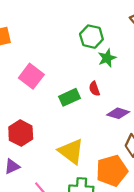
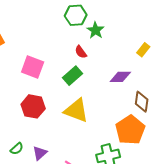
red semicircle: (94, 89) -> (81, 52), moved
red hexagon: (21, 133) -> (33, 106), moved
yellow triangle: (71, 151) -> (76, 110), moved

